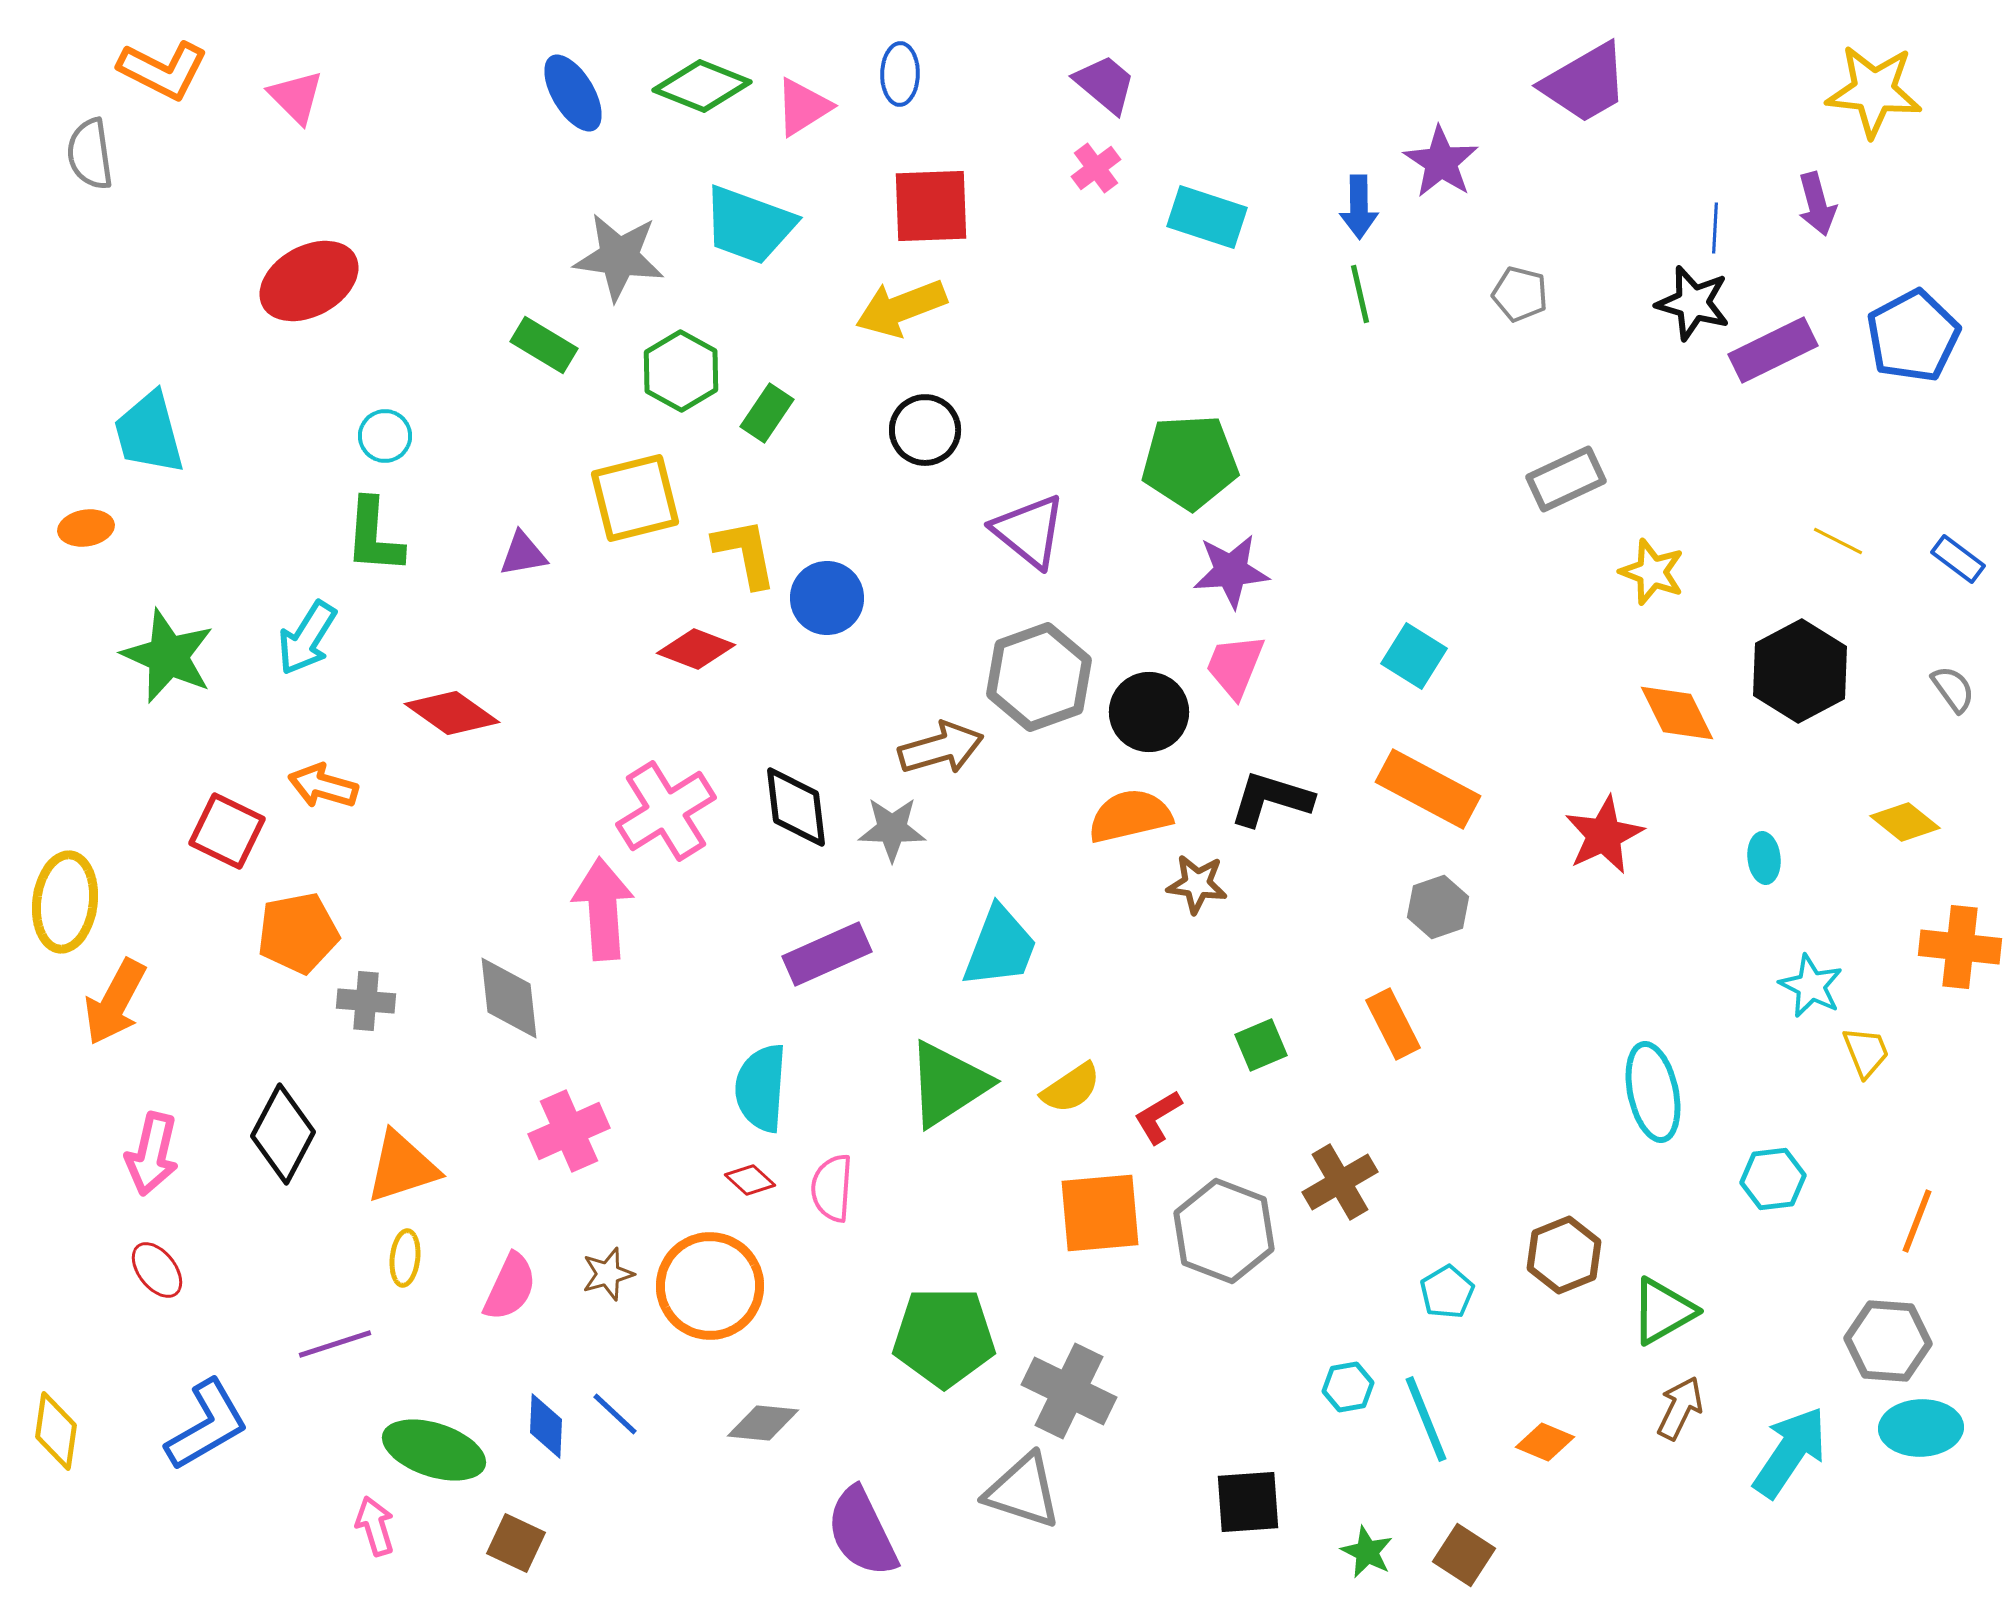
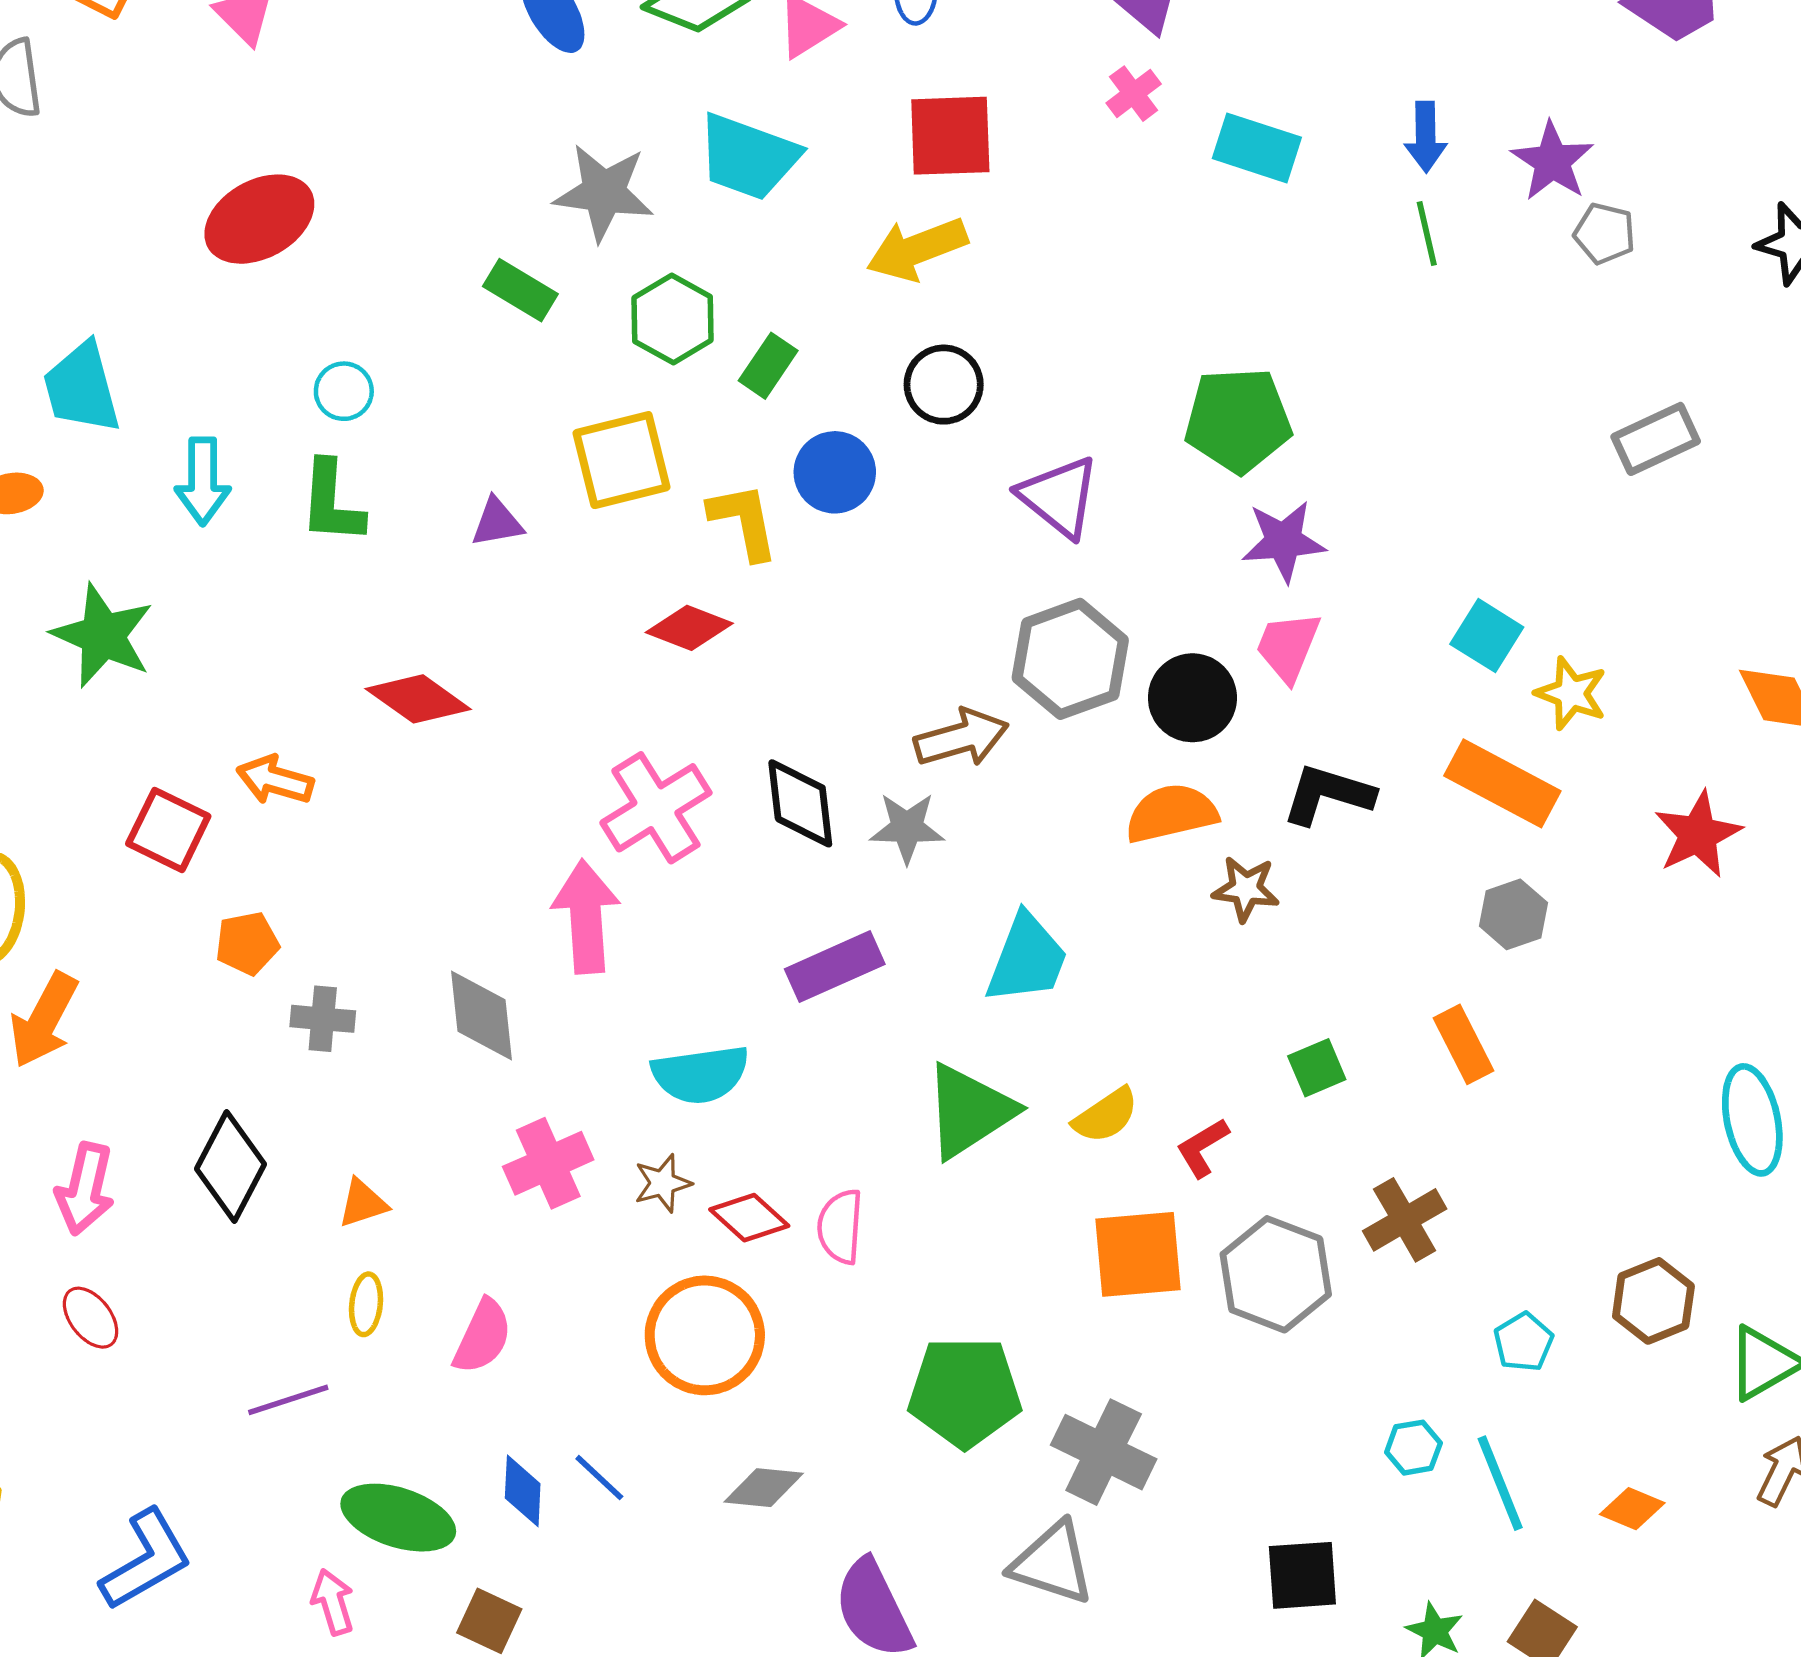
purple star: (1441, 162) -> (1552, 161), moved
yellow star: (1652, 572) -> (1571, 693), moved
blue circle: (827, 598) -> (835, 472), moved
cyan arrow: (307, 638) -> (203, 481), moved, turned -32
orange pentagon: (298, 933) -> (247, 943), size x0.7
cyan semicircle: (761, 1088) -> (700, 1074), moved, turned -102
orange triangle: (402, 1167) -> (363, 1203), size x0.6
red diamond: (750, 1180) -> (749, 1218), size x1.4
brown star: (608, 1274) -> (663, 1183), moved
blue L-shape: (207, 1425) -> (146, 1560), moved

